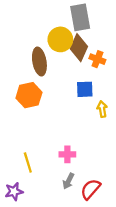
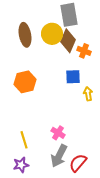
brown ellipse: (39, 62) -> (25, 35), moved
pink cross: (67, 154) -> (58, 133), turned 32
gray arrow: (68, 181) -> (59, 156), size x1.6
purple star: (14, 191) -> (21, 165), moved

